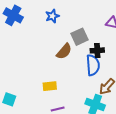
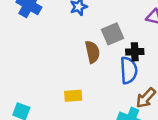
brown semicircle: (64, 51) -> (92, 52), turned -54

